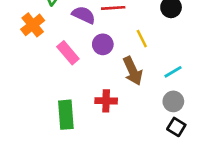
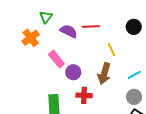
purple circle: (103, 44) -> (73, 72), moved
brown arrow: (133, 71) -> (104, 74), turned 40

